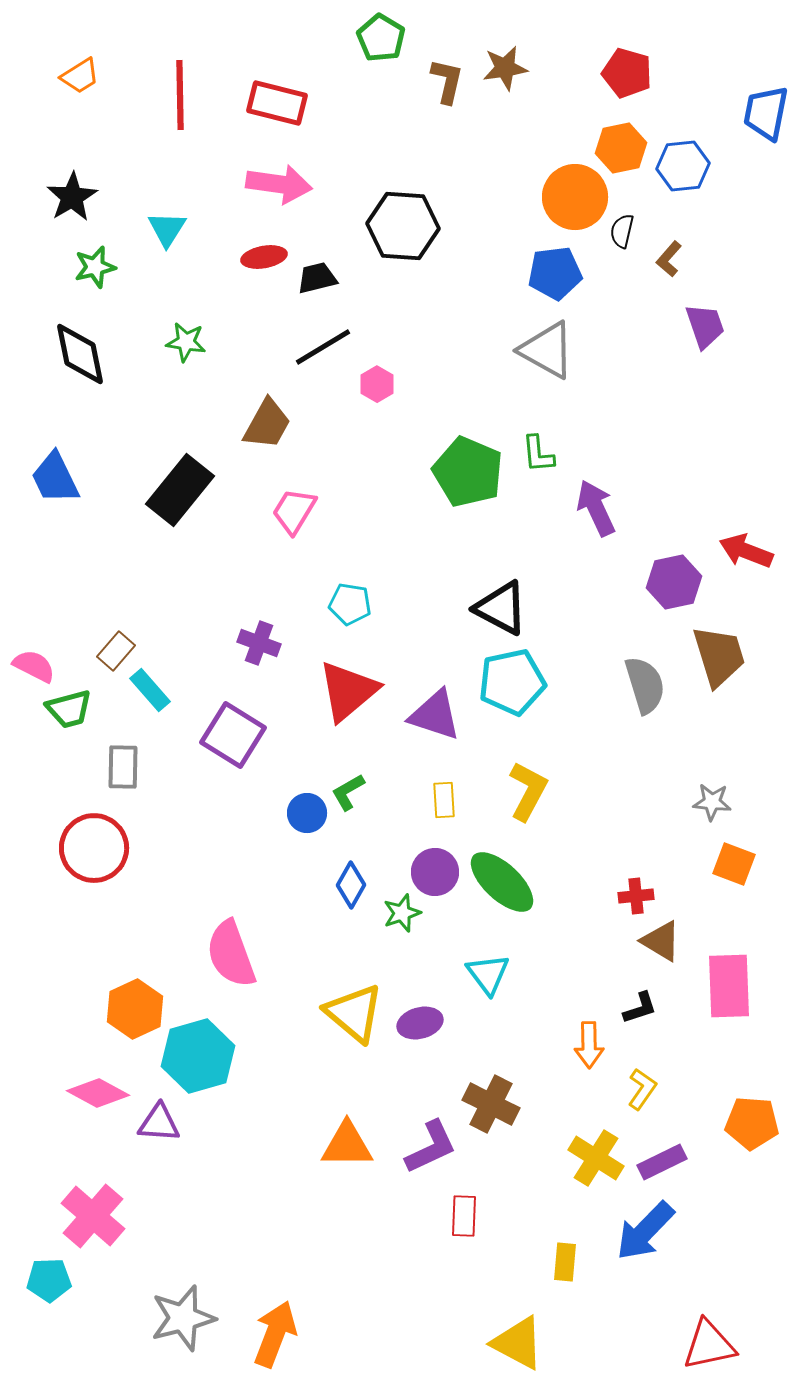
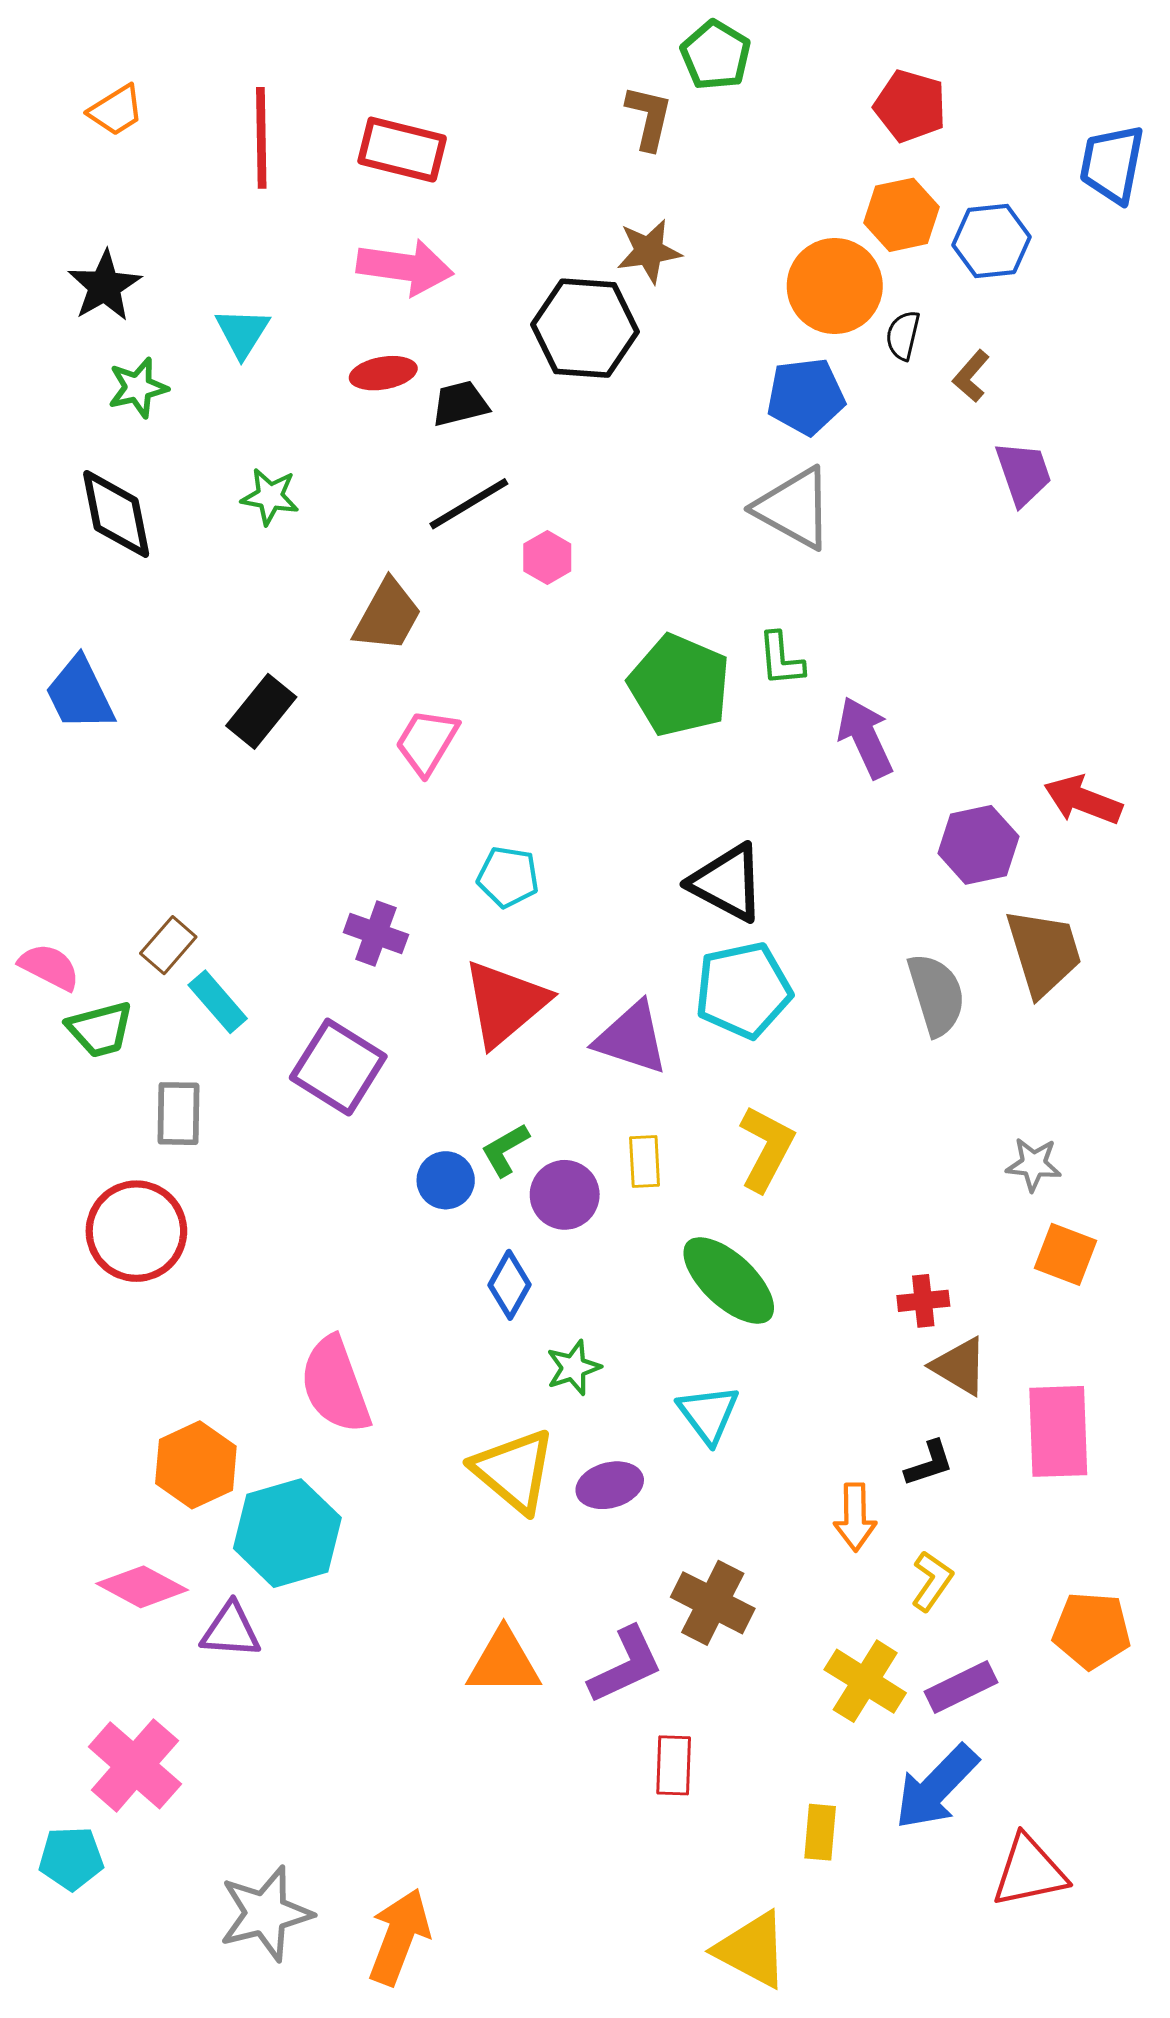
green pentagon: (381, 38) -> (716, 55), moved
brown star: (505, 68) -> (649, 251), moved
black rectangle: (180, 490) -> (261, 711), size x0.7
purple circle: (435, 872) -> (565, 1195), moved
green star: (402, 913) -> (573, 1368), moved
red triangle: (709, 1345) -> (1029, 1871), moved

